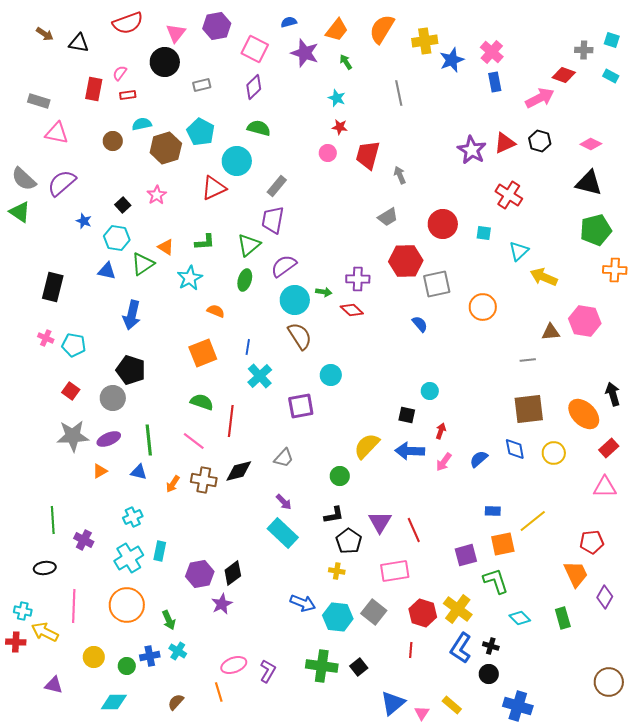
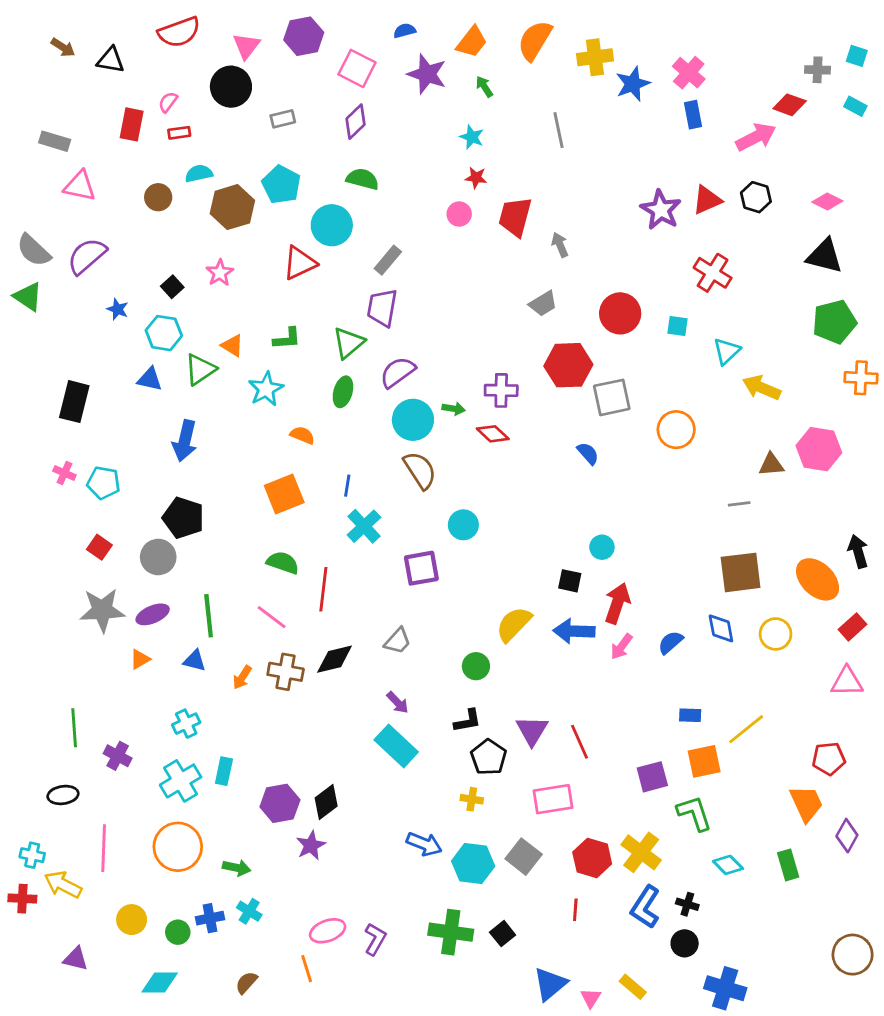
red arrow: (441, 431) -> (617, 603), size x1.8
green arrow: (169, 620) -> (237, 868), turned -54

